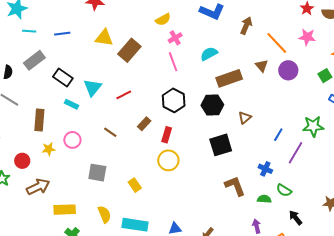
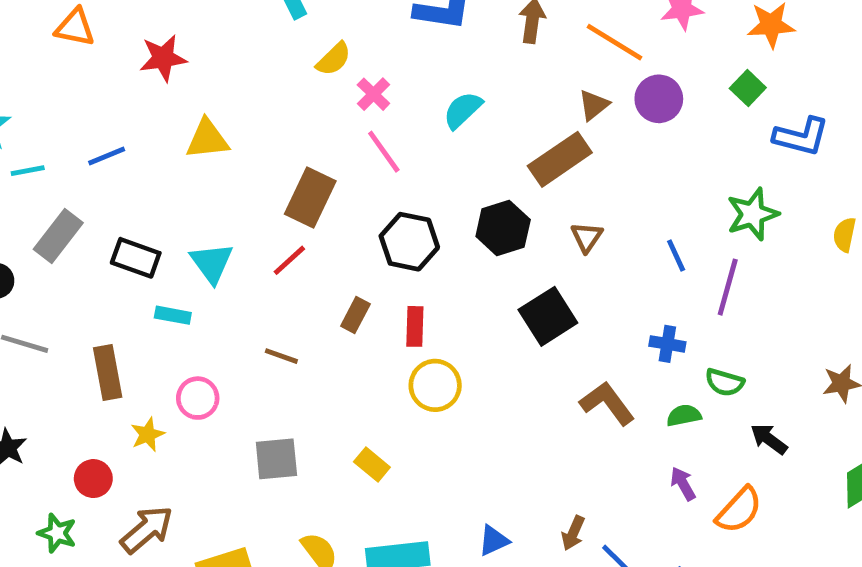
brown rectangle: (129, 50) -> (310, 198), moved
brown triangle: (262, 66) -> (594, 105), turned 48
brown rectangle: (229, 78) -> (560, 159), moved
blue line: (278, 135) -> (676, 255), turned -40

